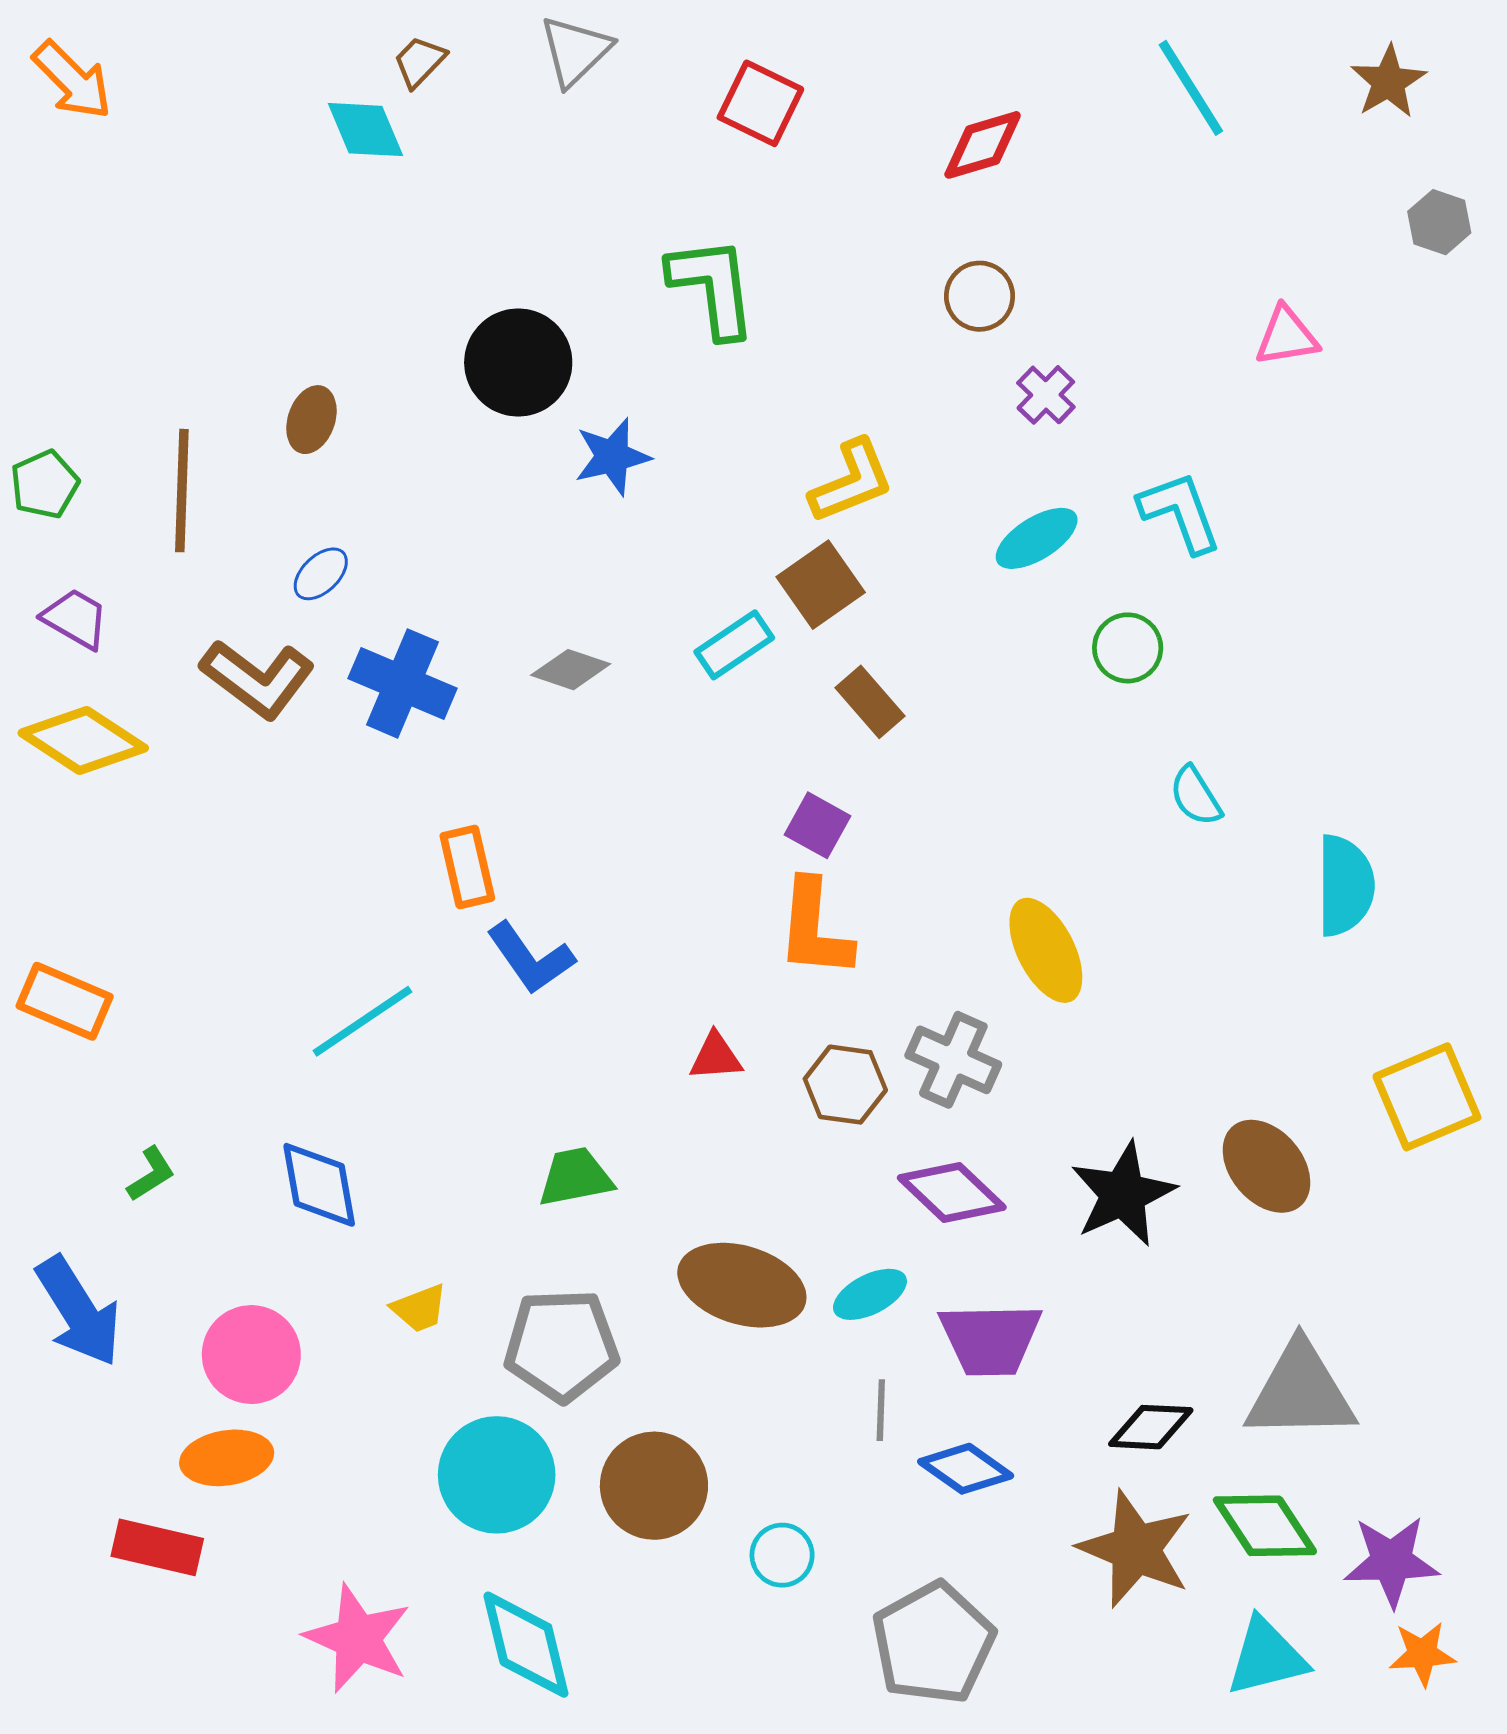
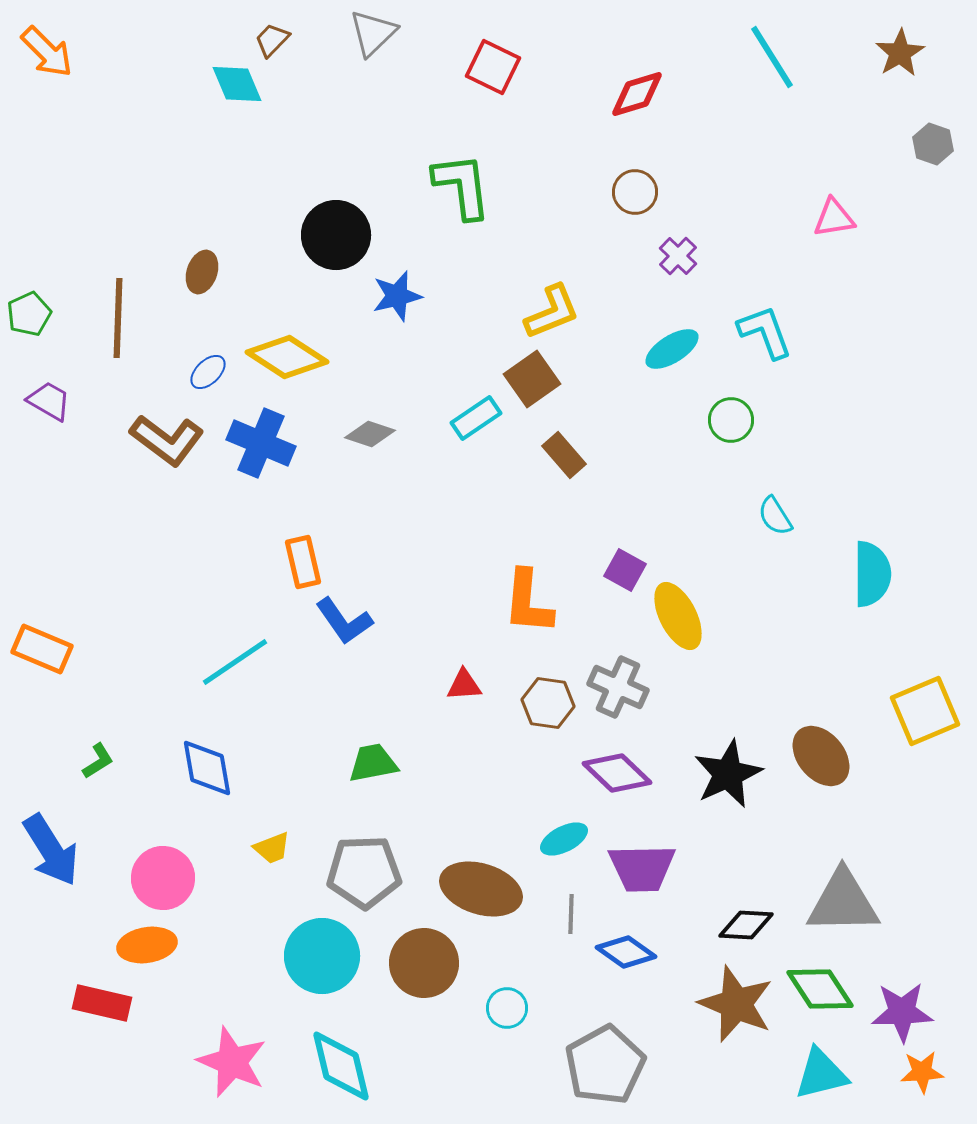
yellow diamond: (83, 740) -> (287, 357), moved
purple square: (818, 825) -> (625, 570), moved
brown ellipse: (742, 1285) -> (481, 889), moved

